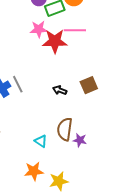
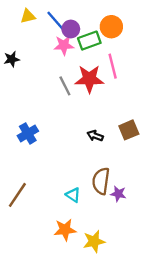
pink star: (39, 29) -> (64, 45), moved
pink line: (75, 30) -> (113, 66), turned 75
gray line: (18, 84) -> (65, 86), moved

